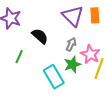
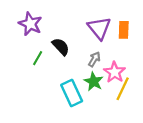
green line: (19, 57) -> (38, 58), moved
green star: (72, 64) -> (94, 81), turned -30

